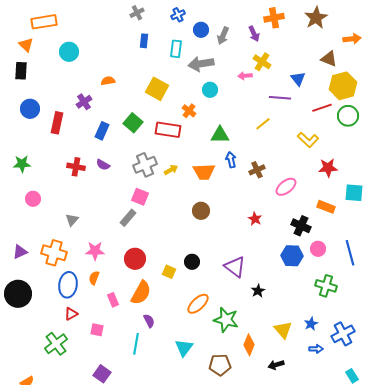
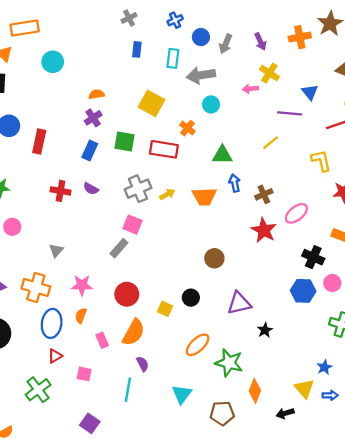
orange cross: (274, 18) -> (300, 37), moved
purple cross: (84, 102) -> (93, 118), moved
green square: (133, 123) -> (125, 141), turned -30
yellow L-shape: (308, 140) -> (321, 161), turned -145
brown circle: (201, 211) -> (214, 258), moved
red star: (255, 219) -> (264, 230), moved, size x1.6
purple triangle: (235, 267) -> (239, 303), turned -50
yellow triangle: (283, 330) -> (304, 389), moved

